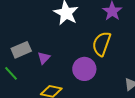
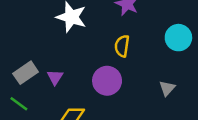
yellow semicircle: (102, 44) -> (122, 46), size x0.7

